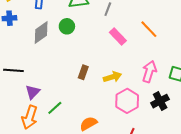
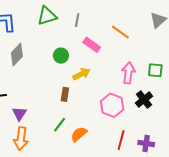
green circle: (67, 26) -> (61, 56), moved
brown rectangle: (83, 72) -> (65, 94), moved
yellow arrow: (112, 77) -> (81, 74), moved
green line: (55, 108) -> (60, 125), moved

